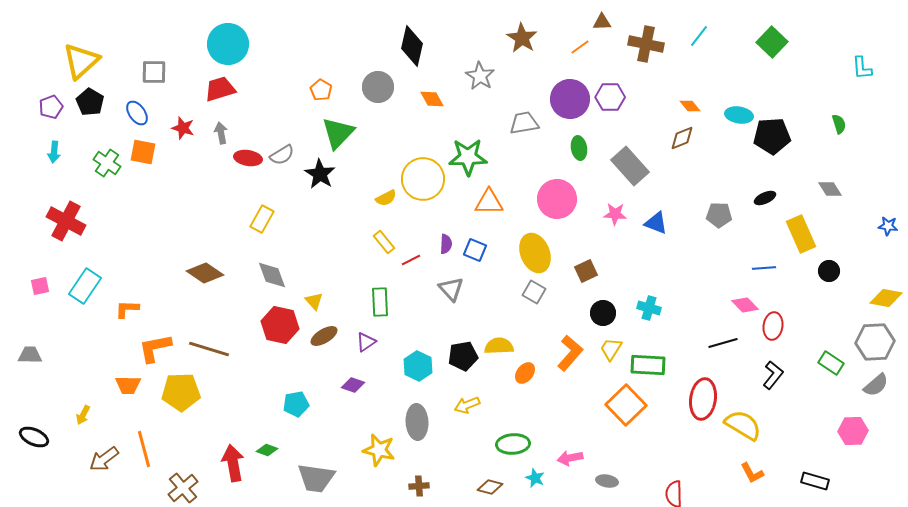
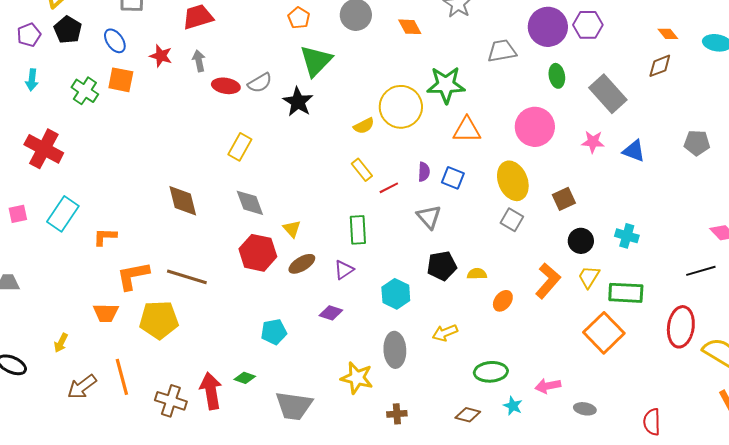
brown diamond: (205, 273) -> (183, 201), turned 42
yellow semicircle: (499, 346) -> (477, 274), size x0.7
black pentagon: (463, 356) -> (442, 266), moved
brown cross: (183, 488) -> (171, 401), moved, turned -32

